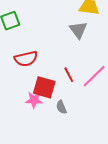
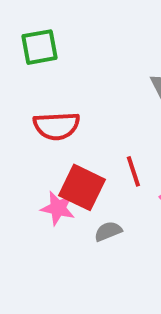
gray semicircle: (61, 107) -> (108, 231), turned 80

